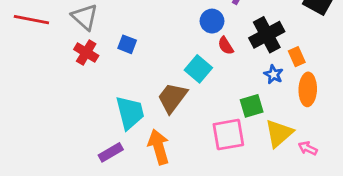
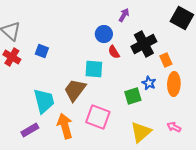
cyan square: (198, 69) -> (94, 69), turned -36
blue star: (274, 74) -> (149, 83), moved
yellow triangle: (279, 133) -> (141, 132), moved
pink square: (228, 135) -> (98, 117), moved, turned 30

